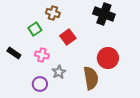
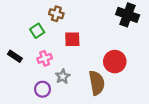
black cross: (104, 14) -> (128, 15), moved
red square: (68, 37) -> (72, 39), turned 35
pink cross: (42, 55) -> (45, 58), turned -32

